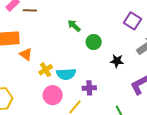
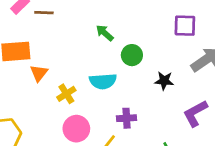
purple square: (133, 21) -> (185, 26), turned -30
orange triangle: (26, 54) -> (39, 73), turned 32
cyan semicircle: (66, 74) -> (103, 81), moved

